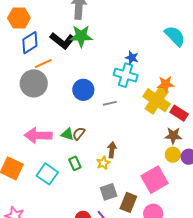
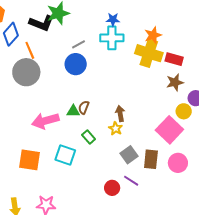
orange line: (43, 63) -> (30, 50), turned -72
gray line: (110, 103) -> (78, 44), moved
yellow circle: (173, 155) -> (184, 111), moved

